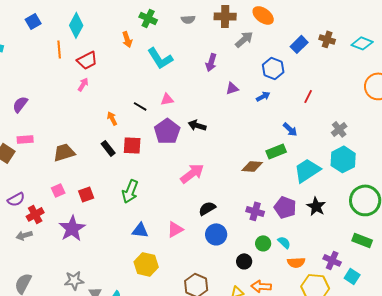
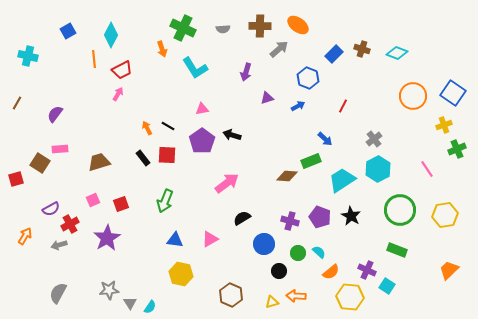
green cross: (148, 18) -> (183, 28), size x1.4
black line: (140, 106) -> (168, 126), moved
blue circle: (216, 234) -> (264, 244), moved
orange semicircle: (296, 262) -> (331, 272), turned -36

